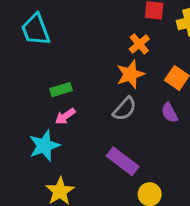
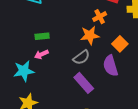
purple semicircle: (170, 113) -> (110, 66), size x1.5
purple rectangle: (123, 161) -> (84, 83), moved

